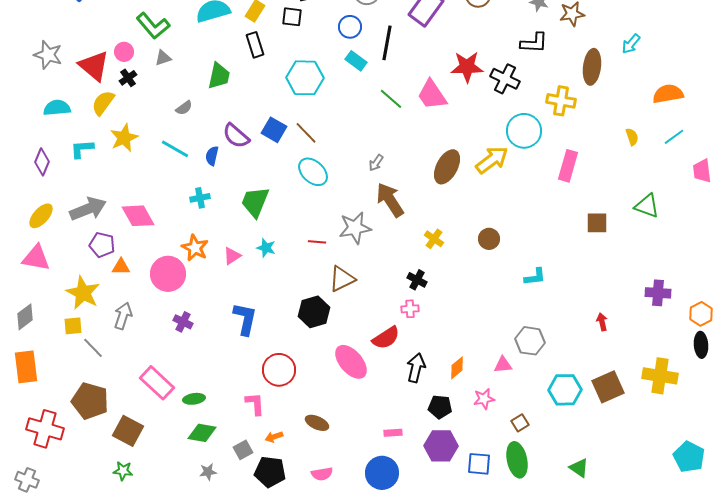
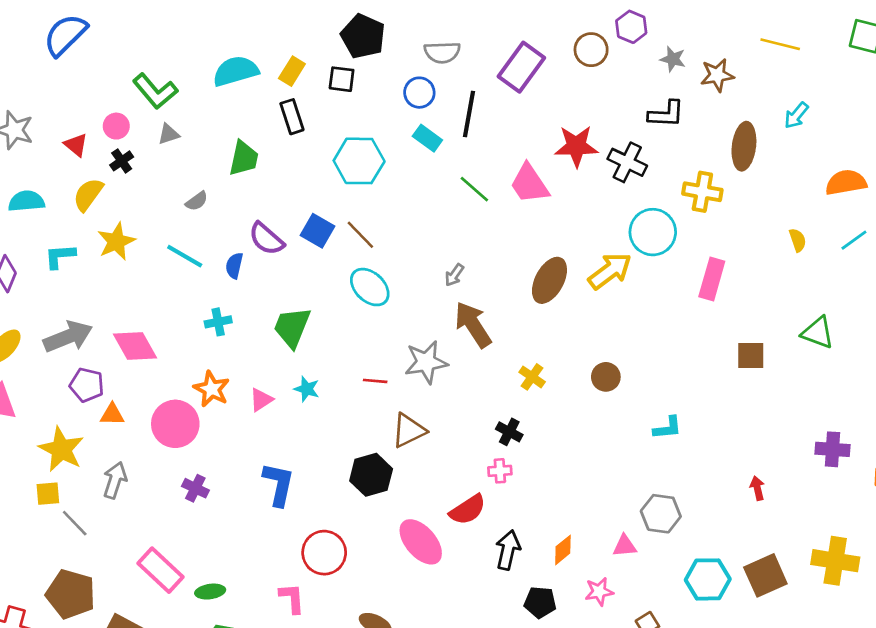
red triangle: (94, 66) -> (76, 145), size x0.6

